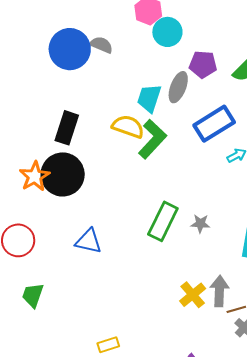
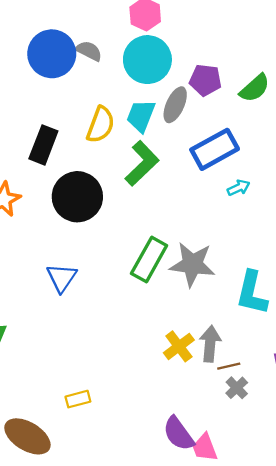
cyan circle: (167, 32) -> (147, 60), moved, size x1.4
yellow semicircle: (128, 127) -> (101, 125), moved, turned 88
black circle: (63, 174) -> (77, 197), moved
gray star: (200, 224) -> (192, 264), size x2.0
blue triangle: (89, 241) -> (62, 278), turned 48

